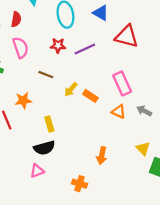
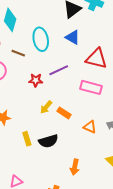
red star: (58, 45) -> (36, 80), moved
brown line: (46, 75) -> (18, 53), moved
pink rectangle: (122, 83) -> (91, 87), moved, turned -50
black semicircle: (44, 148) -> (48, 141), moved

